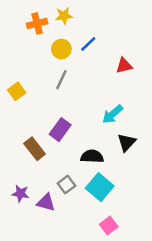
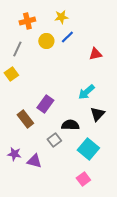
yellow star: (64, 16) -> (61, 17), moved
gray line: (61, 80) -> (17, 49), moved
gray square: (66, 185) -> (54, 140), moved
cyan square: (100, 187) -> (88, 149), moved

